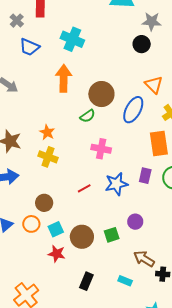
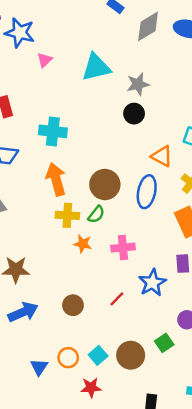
orange star: (47, 132) -> (83, 244), moved
yellow cross: (48, 157) -> (67, 215), moved
brown circle: (44, 203) -> (73, 305), moved
red star: (57, 254) -> (91, 388), moved

